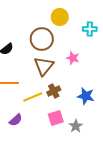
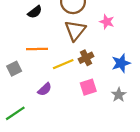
blue star: (86, 96) -> (121, 63), turned -30
gray star: (76, 126) -> (119, 95), moved

